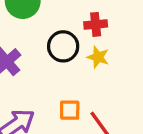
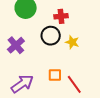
red cross: (96, 24) -> (61, 16), moved

